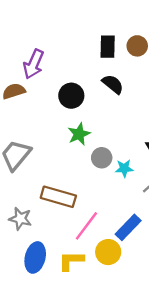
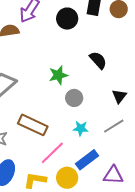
black semicircle: (113, 84) -> (98, 60), moved
black circle: (71, 96) -> (67, 19), moved
cyan star: (124, 168) -> (81, 128), moved

